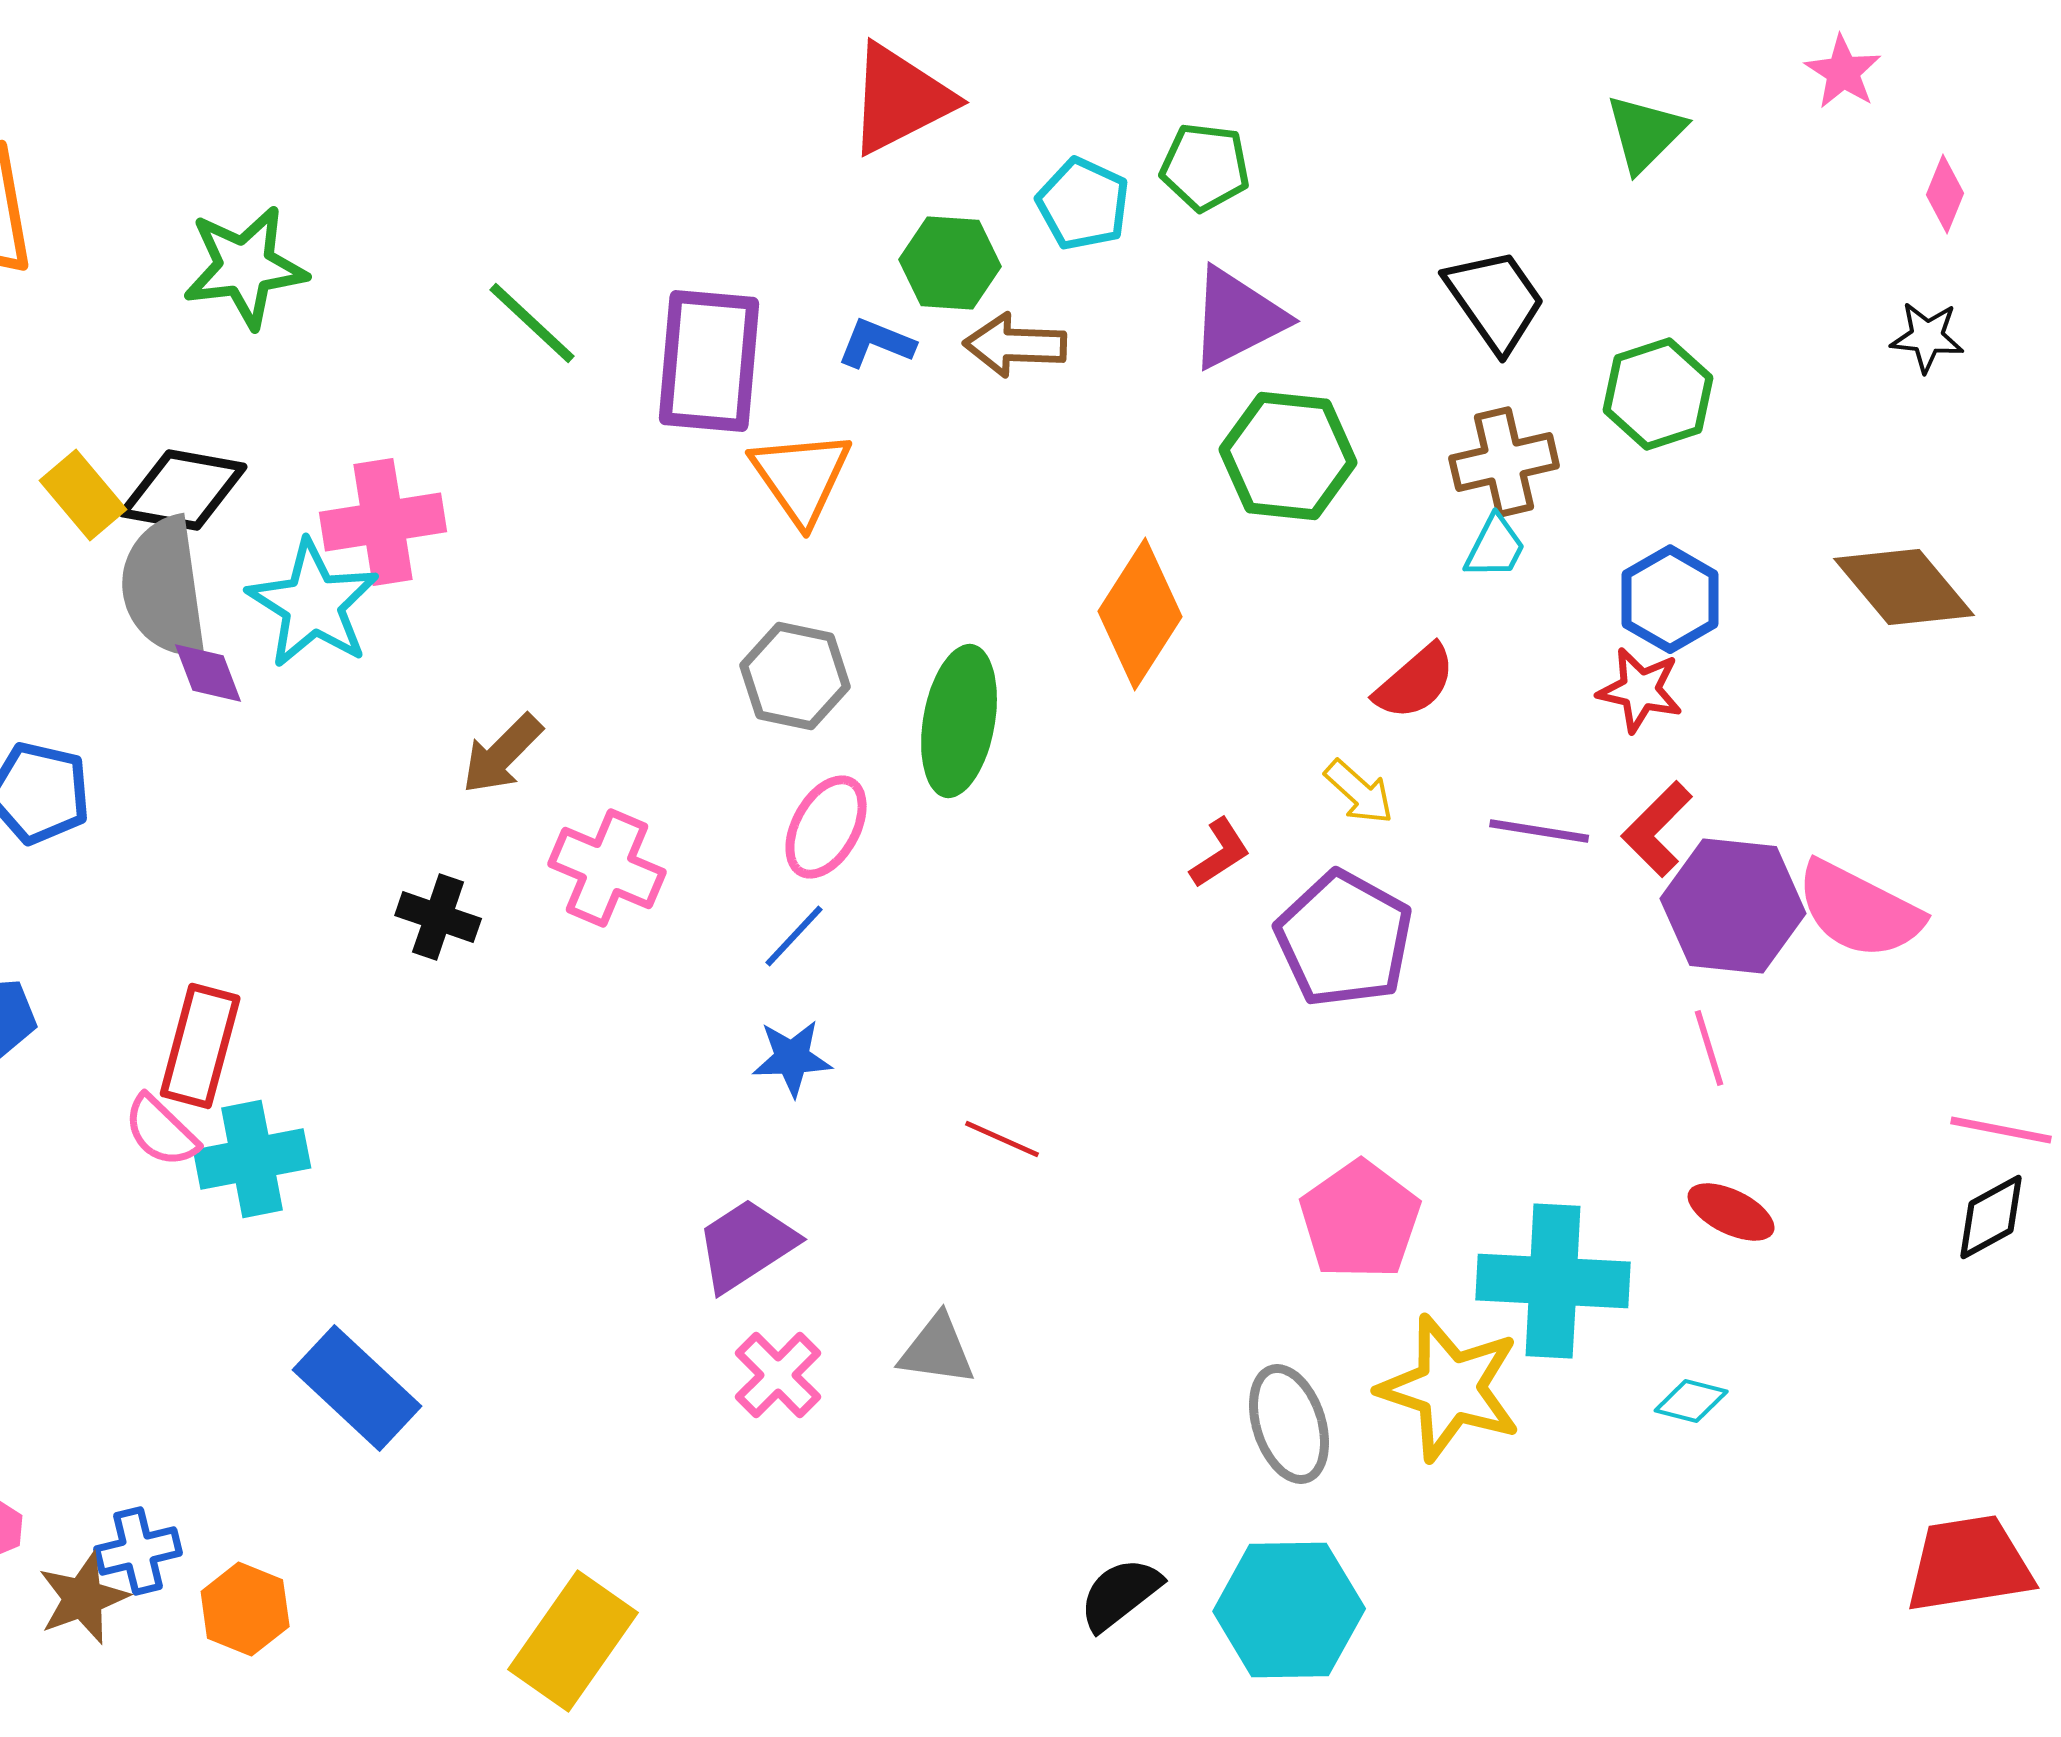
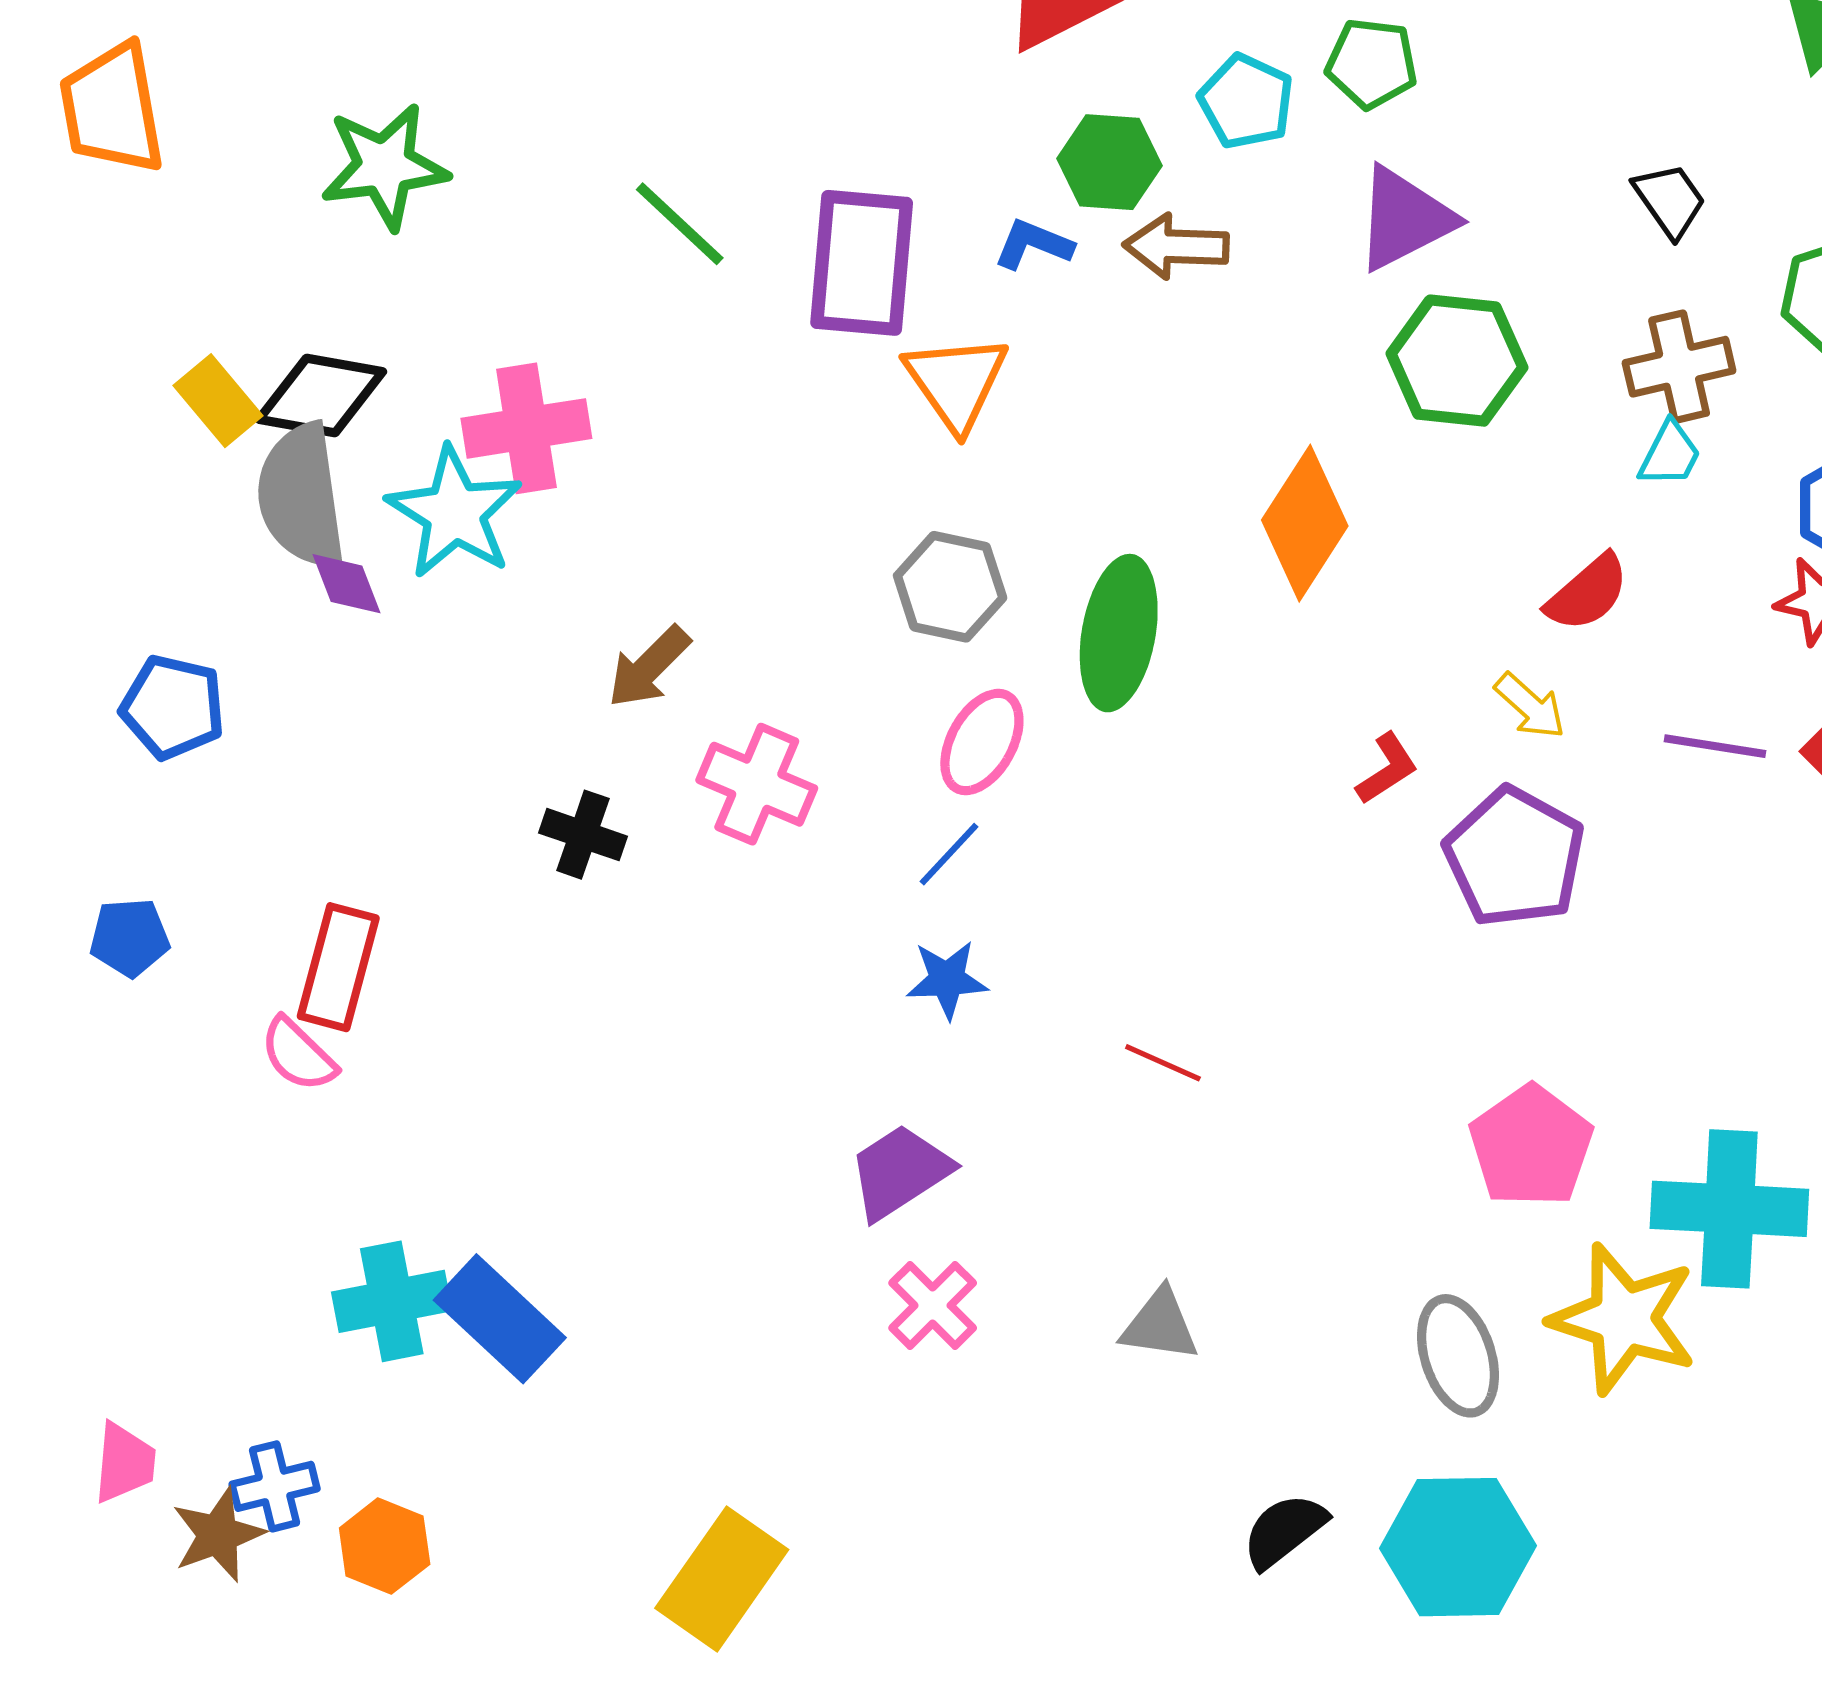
black trapezoid: (1495, 300) -> (1670, 200), size x0.7
cyan cross: (252, 1159) -> (392, 1301), moved
gray triangle: (937, 1350) -> (1160, 1325), moved

